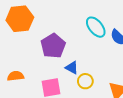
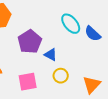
blue triangle: (72, 68) -> (51, 55), moved

